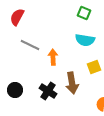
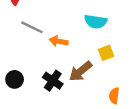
orange arrow: (53, 57) -> (59, 41), turned -77
brown arrow: (72, 83) -> (81, 71), turned 60

